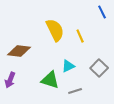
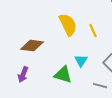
cyan triangle: (68, 66) -> (81, 61), turned -32
gray line: (75, 91) -> (100, 86), moved, turned 32

